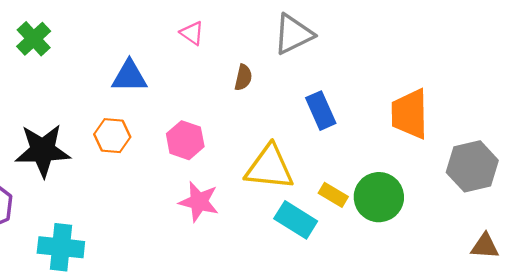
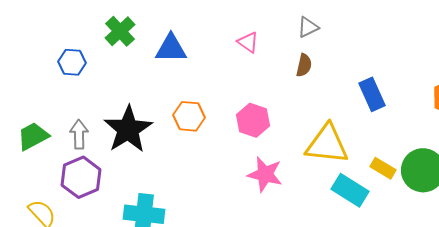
pink triangle: (192, 33) -> (248, 42), moved
gray triangle: (293, 34) -> (308, 27), moved, size x0.6
blue triangle: (129, 76) -> (171, 48), moved
black star: (43, 150) -> (128, 129), turned -30

